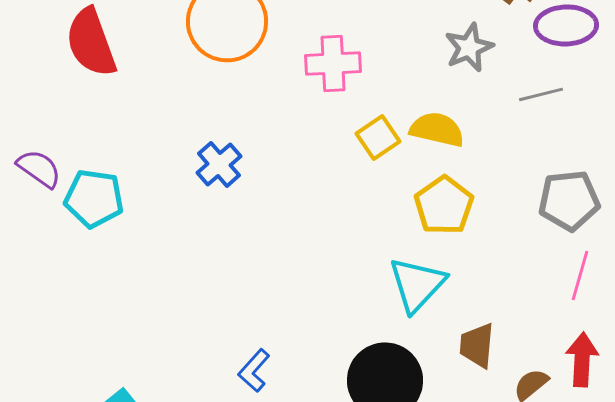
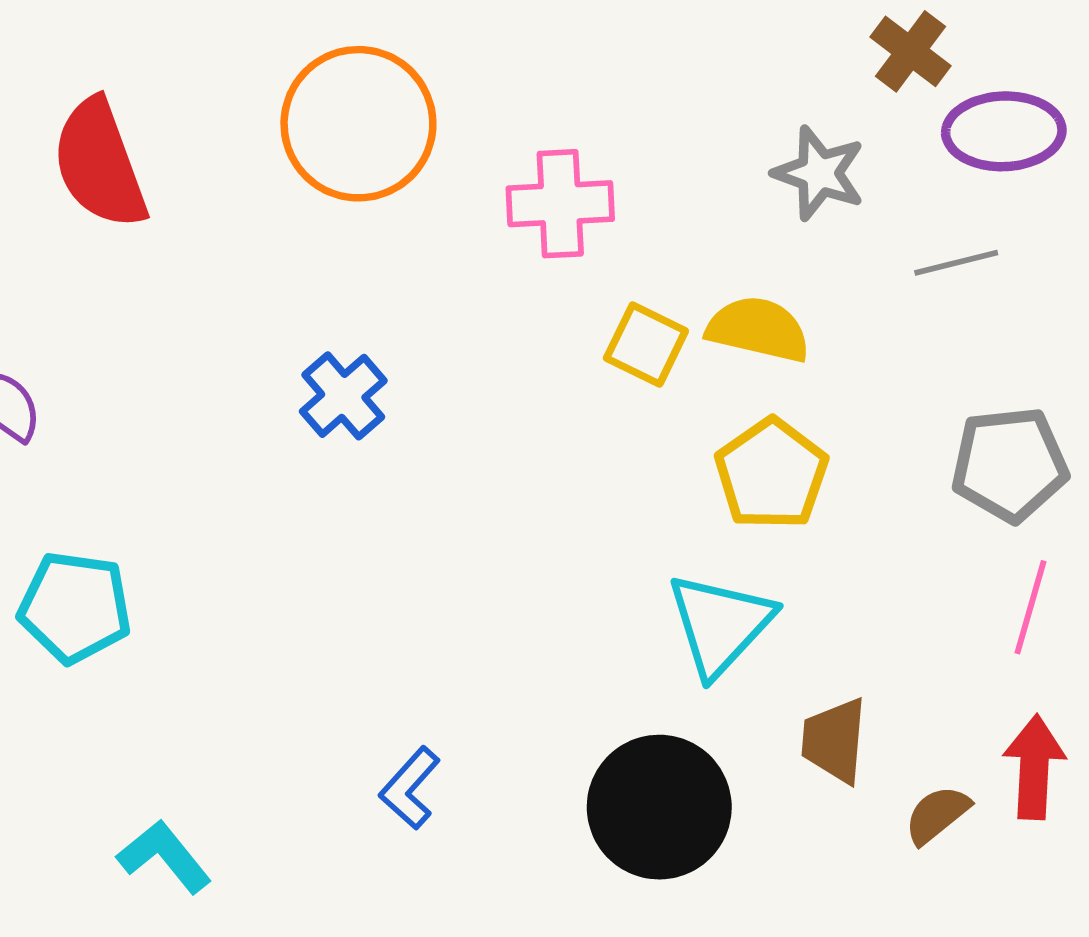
gray star: (469, 47) -> (819, 173), turned -30
yellow square: (378, 137) -> (646, 345), turned -30
cyan pentagon: (94, 198) -> (75, 607), moved

